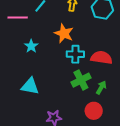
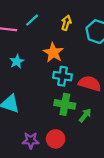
green cross: (81, 80) -> (65, 104), turned 30
red circle: (94, 111) -> (56, 139), moved

